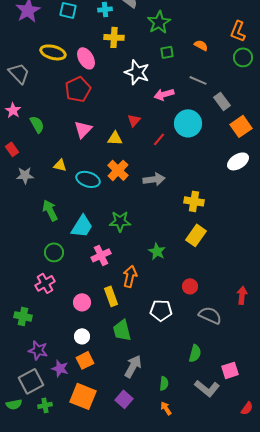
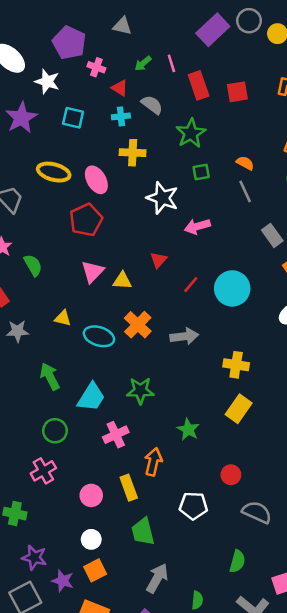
gray line: (198, 80) -> (245, 191), moved, turned 42
cyan circle: (188, 123) -> (232, 288), moved
yellow triangle: (115, 138) -> (122, 281), moved

